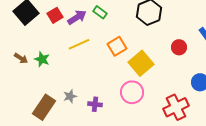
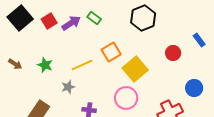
yellow line: (79, 44) -> (82, 65), moved
green star: (42, 59) -> (45, 65), moved
gray star: (70, 96) -> (68, 87), moved

